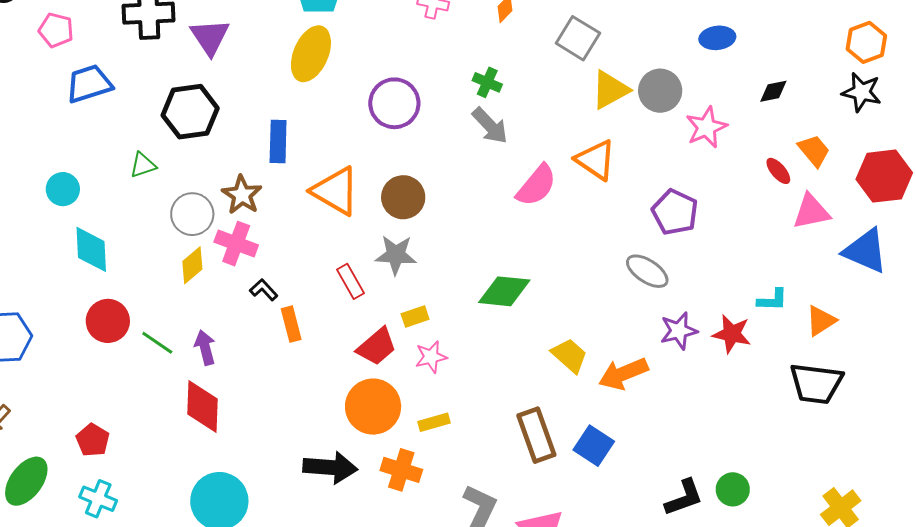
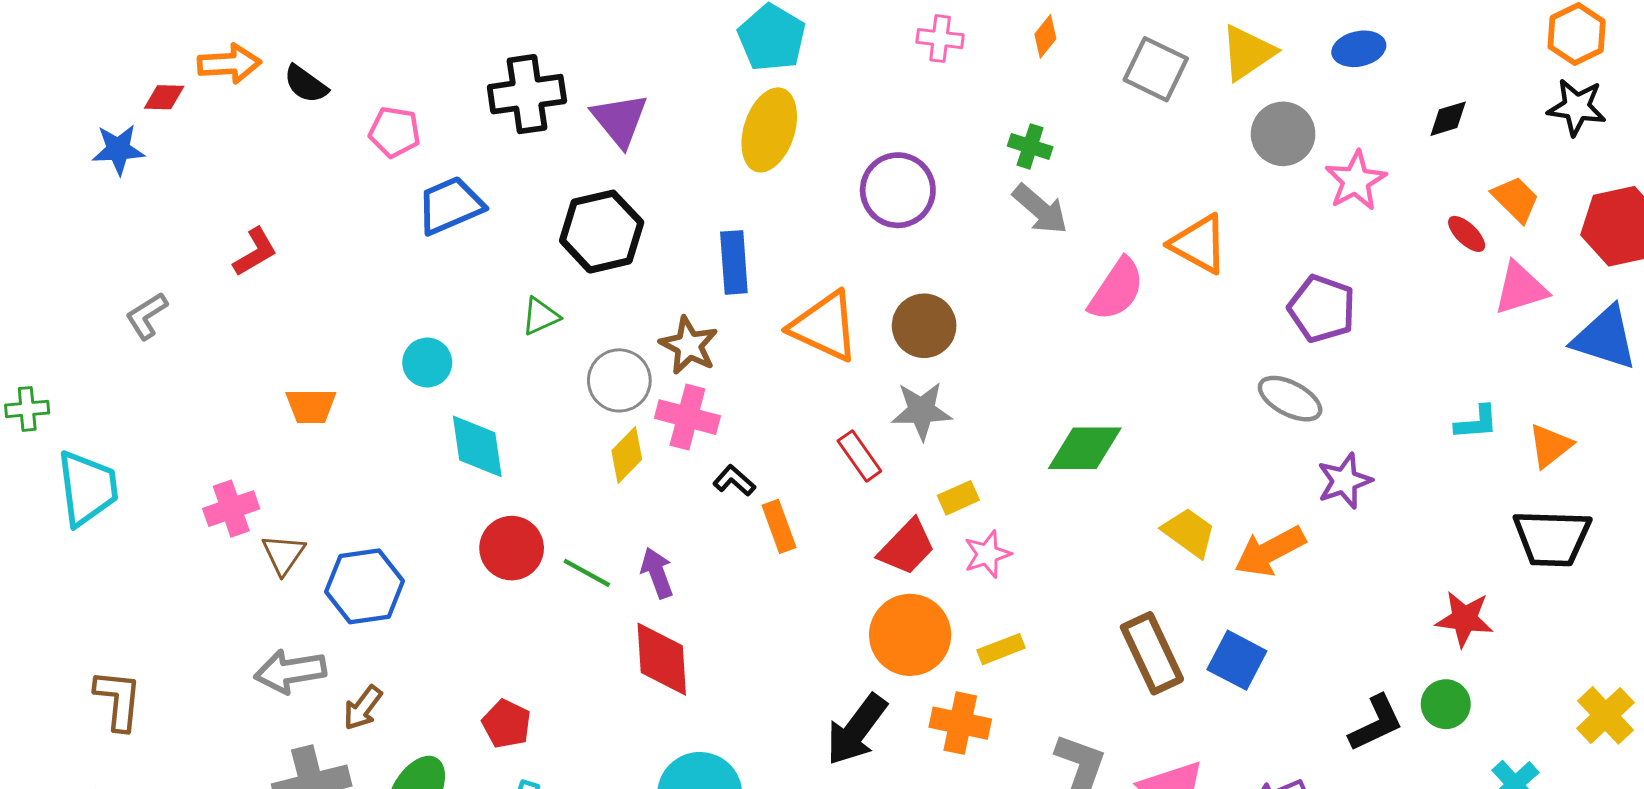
yellow triangle: (610, 90) -> (1248, 53), moved
red star: (732, 334) -> (1464, 619), moved
black arrow: (330, 467) -> (856, 730), turned 128

